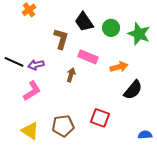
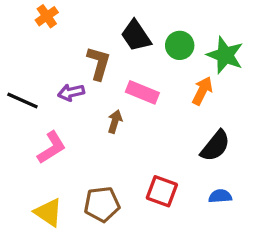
purple arrow: (36, 65) -> (71, 92), moved
orange arrow: (119, 67) -> (202, 91), moved, turned -48
blue semicircle: (145, 135) -> (220, 196), moved

